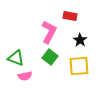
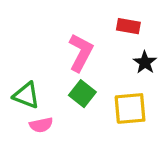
red rectangle: (70, 16) -> (128, 26), moved
black star: (80, 40) -> (145, 62), moved

